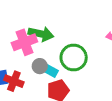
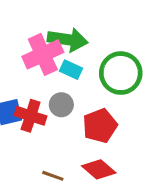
gray circle: (40, 66) -> (61, 105), moved
cyan rectangle: (51, 71) -> (71, 70), moved

